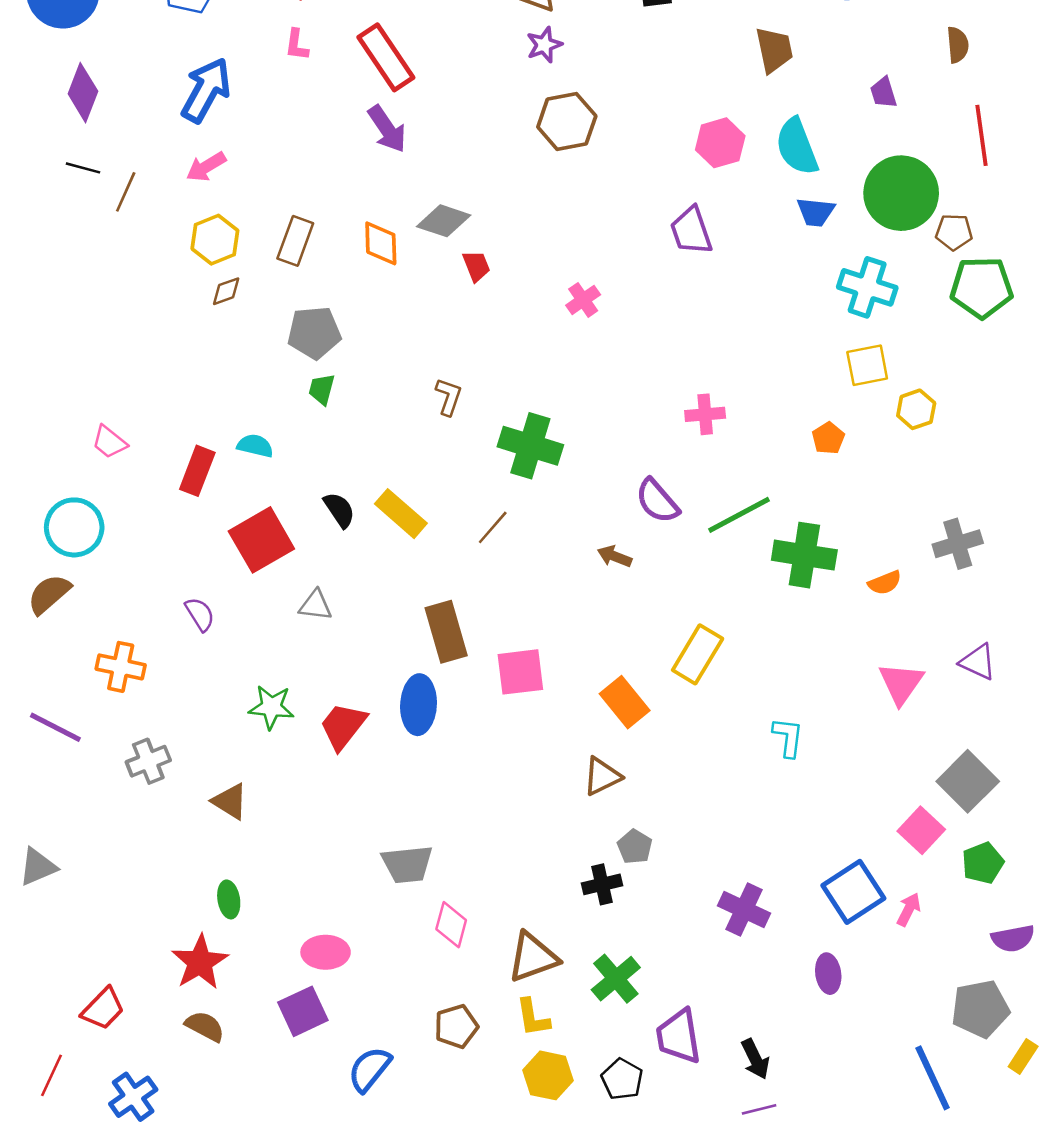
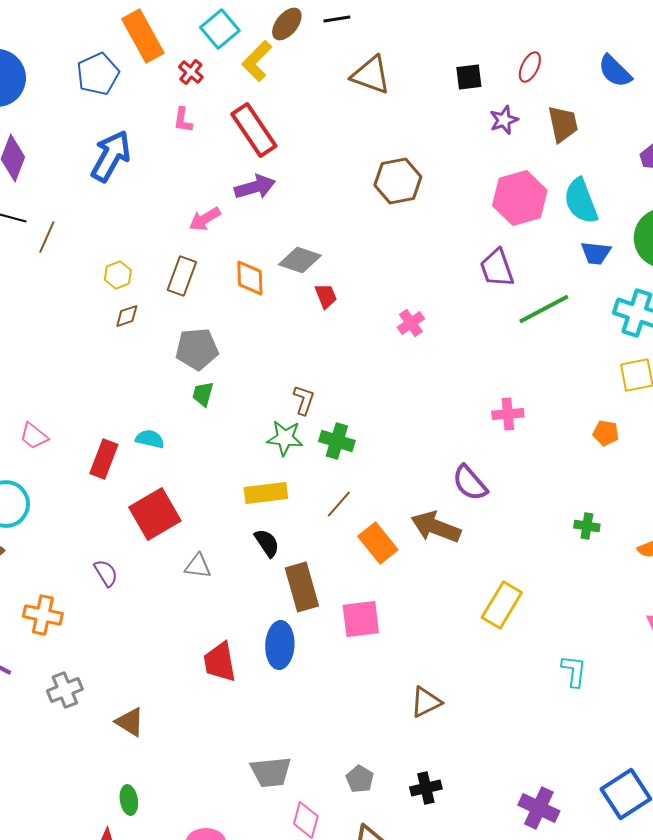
purple star: (544, 45) -> (504, 120), moved
purple arrow: (387, 129) -> (255, 187), turned -72
pink hexagon: (720, 143) -> (520, 198), size x1.4
pink arrow: (206, 167) -> (205, 219), moved
yellow hexagon: (215, 240) -> (118, 275), size x0.7
orange pentagon: (828, 438) -> (606, 433), turned -30
green cross: (530, 446) -> (337, 441), moved, size x0.7
black semicircle: (339, 510) -> (267, 543), moved
yellow rectangle: (401, 514) -> (266, 493), turned -48
green line: (739, 515) -> (544, 309), moved
green cross: (804, 555) -> (587, 526), size x0.5
brown arrow: (615, 556) -> (436, 527), size x1.8
orange rectangle: (625, 702) -> (378, 543), moved
green star: (271, 707) -> (285, 438), moved
red trapezoid: (343, 726) -> (220, 662), turned -48
gray pentagon: (635, 847) -> (360, 779), moved

